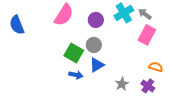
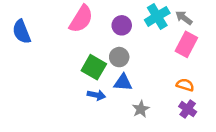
blue triangle: (97, 65) -> (123, 82), turned 35
orange semicircle: (156, 67) -> (185, 85), moved
gray star: (122, 84) -> (141, 109), moved

